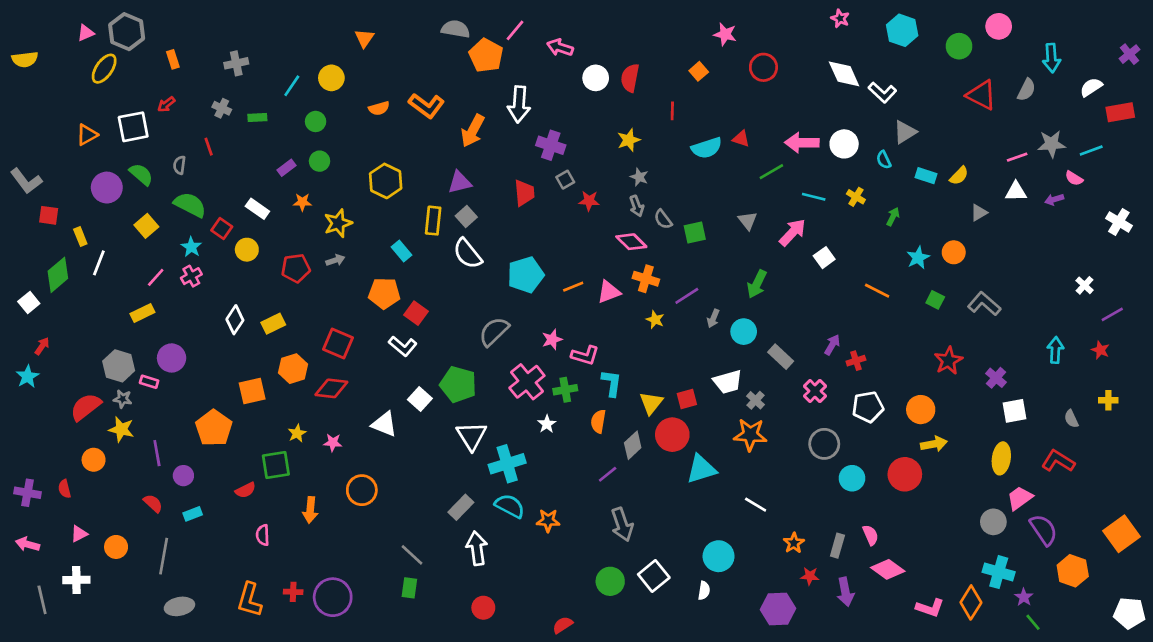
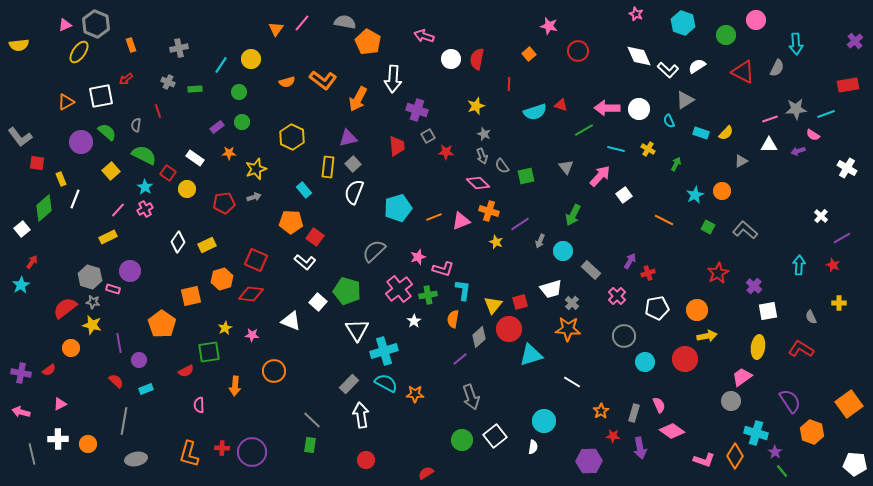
pink line: (515, 30) -> (302, 23), moved
white semicircle: (1091, 87) -> (697, 66), moved
white semicircle: (467, 254) -> (354, 192), turned 60
red semicircle: (64, 489) -> (49, 370), turned -112
pink trapezoid: (1020, 498) -> (742, 377), moved
gray circle: (993, 522) -> (731, 401), moved
orange circle: (116, 547) -> (88, 444), moved

